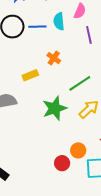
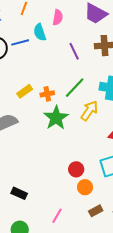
purple line: (89, 35) -> (74, 51), moved
orange cross: (54, 58) -> (47, 94), moved, turned -32
orange circle: (78, 150) -> (85, 187), moved

